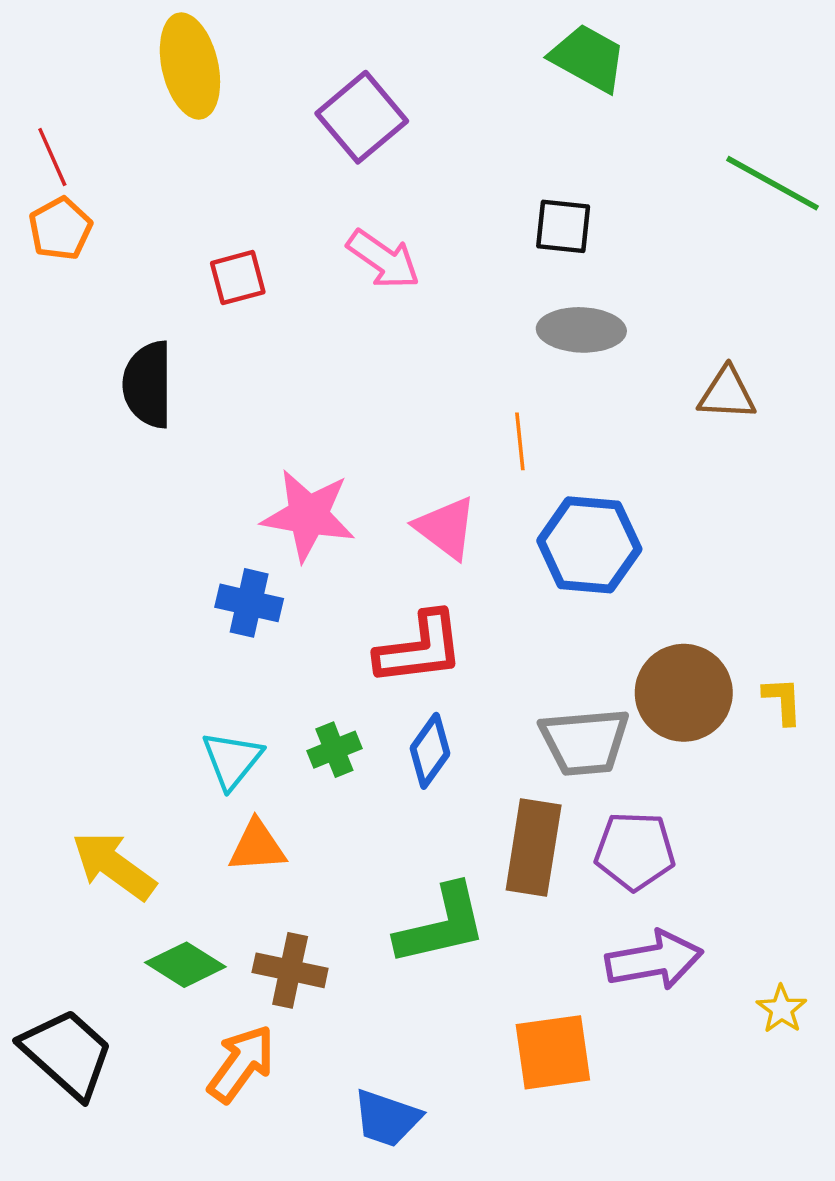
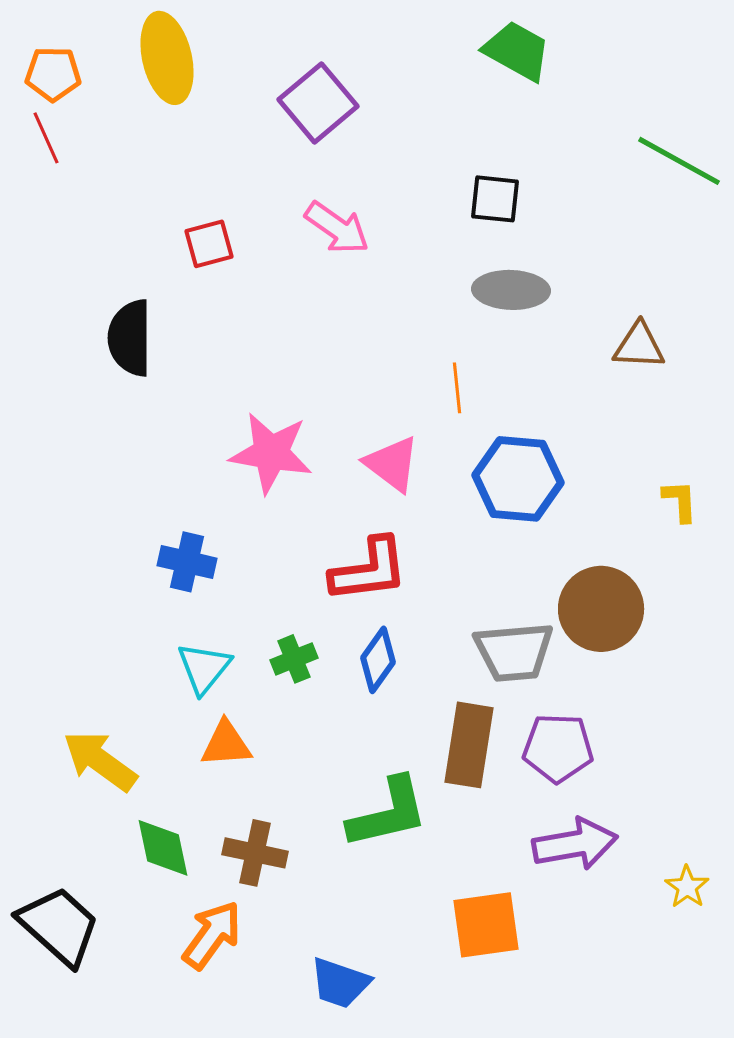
orange pentagon: (60, 229) -> (53, 74), moved, turned 30
blue cross: (249, 603) -> (187, 562), moved
yellow L-shape: (783, 701) -> (680, 501), moved
green diamond: (185, 965) -> (163, 848), turned 46

